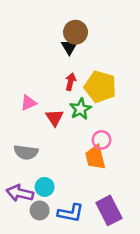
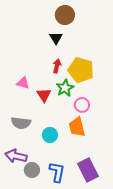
brown circle: (76, 32) -> (65, 15), moved
pink triangle: (28, 103) -> (23, 83), turned 40
pink circle: (102, 140) -> (82, 105), moved
cyan circle: (45, 187) -> (50, 135), moved
blue L-shape: (71, 213) -> (57, 172), turned -90

